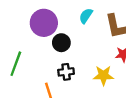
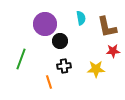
cyan semicircle: (86, 16) -> (81, 18), turned 136

